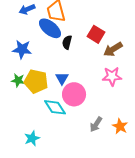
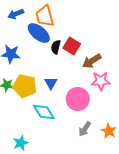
red square: (96, 34) -> (72, 46), moved
brown arrow: (113, 49) -> (92, 61), moved
pink circle: (74, 94) -> (78, 99), moved

